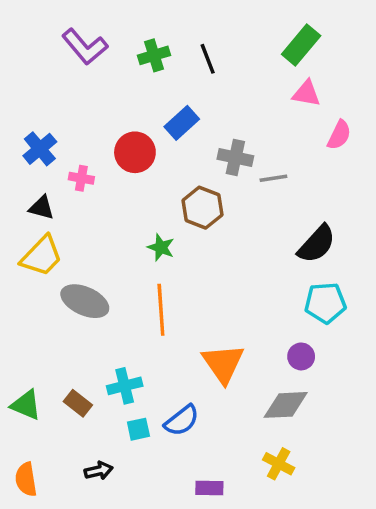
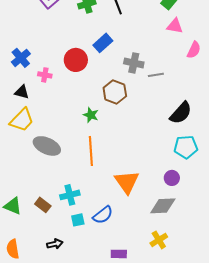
yellow cross: (279, 464) -> (159, 240), turned 30

